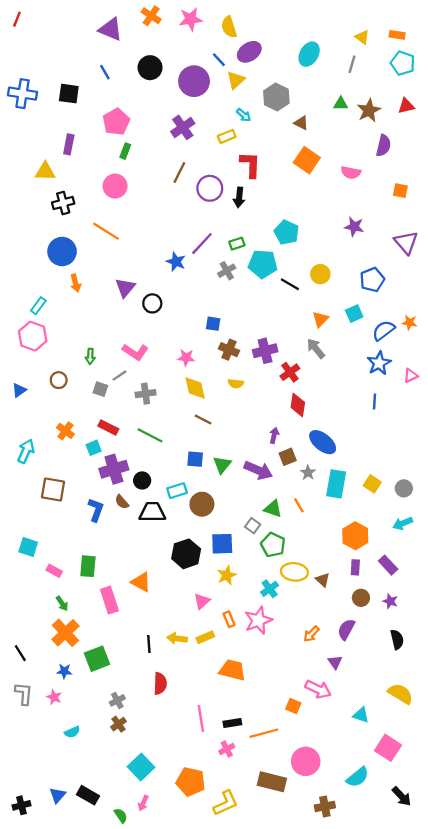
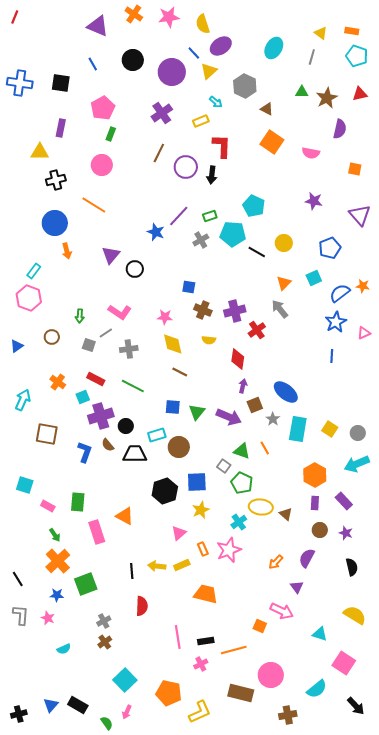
red diamond: (298, 405) -> (238, 359), moved
cyan arrow: (403, 523) -> (357, 464), size x1.4

